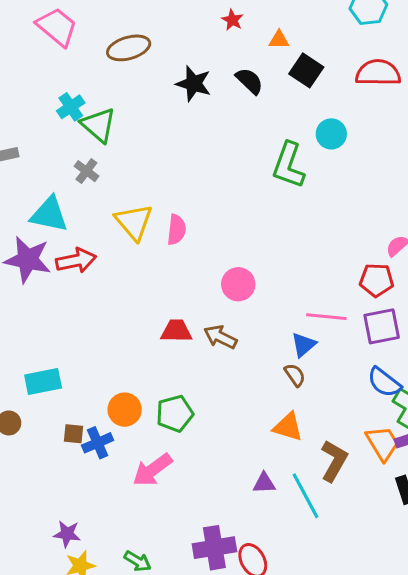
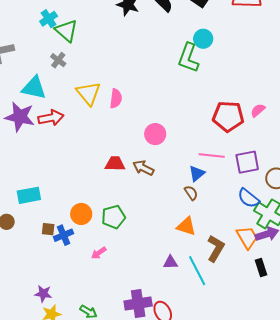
cyan circle: (331, 134) -> (203, 39), moved
red pentagon: (377, 280) -> (228, 116), moved, size x1.4
pink arrow: (153, 470) -> (99, 253), size x0.6

